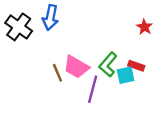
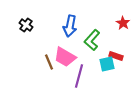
blue arrow: (50, 18) -> (70, 26), moved
black cross: (19, 27) -> (26, 25), moved, size x0.6
green L-shape: (108, 65) -> (92, 40), moved

